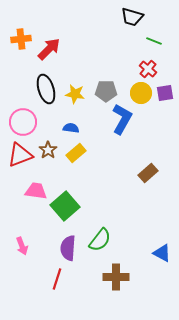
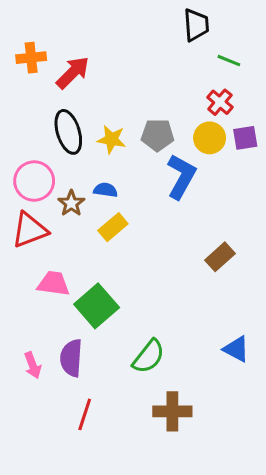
black trapezoid: (132, 17) -> (196, 25), turned -110
brown star: (48, 150) -> (71, 203), moved
purple semicircle: (68, 248) -> (71, 358), moved
blue triangle: (162, 253) -> (236, 349), moved

